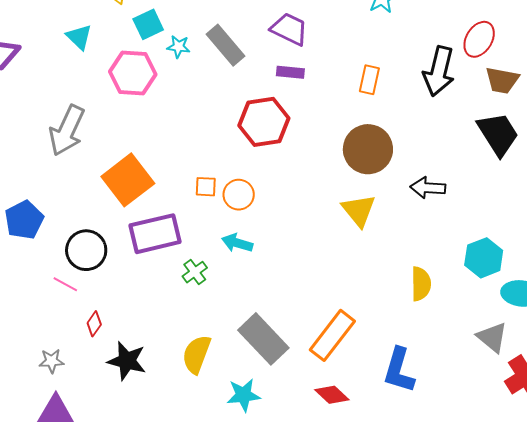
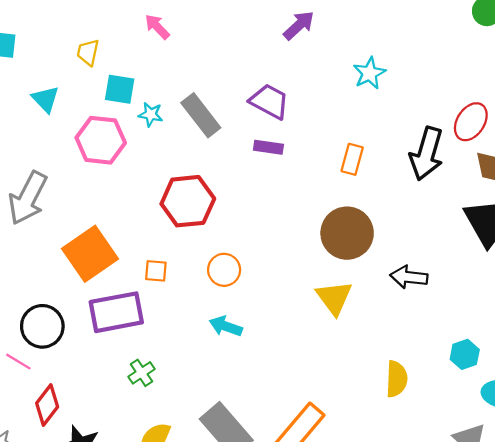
cyan square: (148, 24) -> (120, 89), turned 32
red hexagon: (264, 122) -> (188, 201), moved
orange square: (206, 187) -> (156, 271), moved
orange circle: (239, 195) -> (224, 270), moved
cyan arrow: (237, 243) -> (226, 326), moved
cyan hexagon: (484, 258) -> (465, 354), size x0.7
green cross: (195, 272) -> (142, 373), moved
red diamond: (94, 324) -> (47, 405), size x1.5

